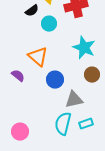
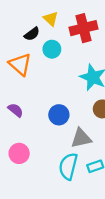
orange triangle: (38, 57) -> (20, 64), moved
pink circle: (20, 132) -> (19, 153), moved

